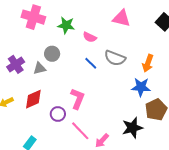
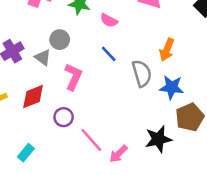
gray semicircle: (115, 58) -> (142, 73), moved, turned -130
orange arrow: (148, 63) -> (167, 50), moved
gray triangle: (40, 68) -> (43, 57), turned 48
pink L-shape: (77, 99) -> (73, 77), moved

